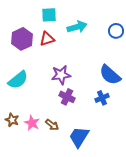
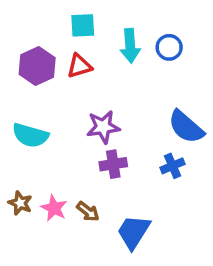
cyan arrow: (77, 27) -> (130, 46), turned 102
blue circle: (116, 31) -> (169, 47), moved
cyan semicircle: (18, 80) -> (30, 135), turned 55
purple cross: (67, 97) -> (113, 164), turned -35

